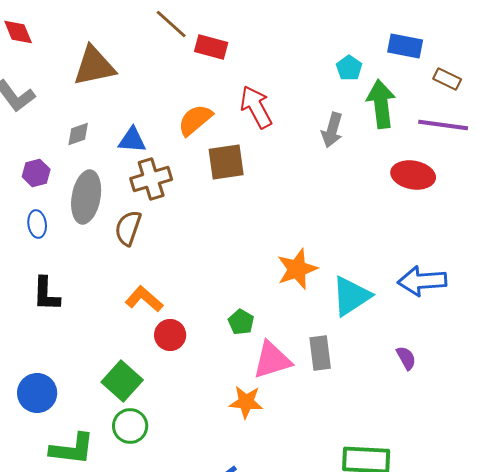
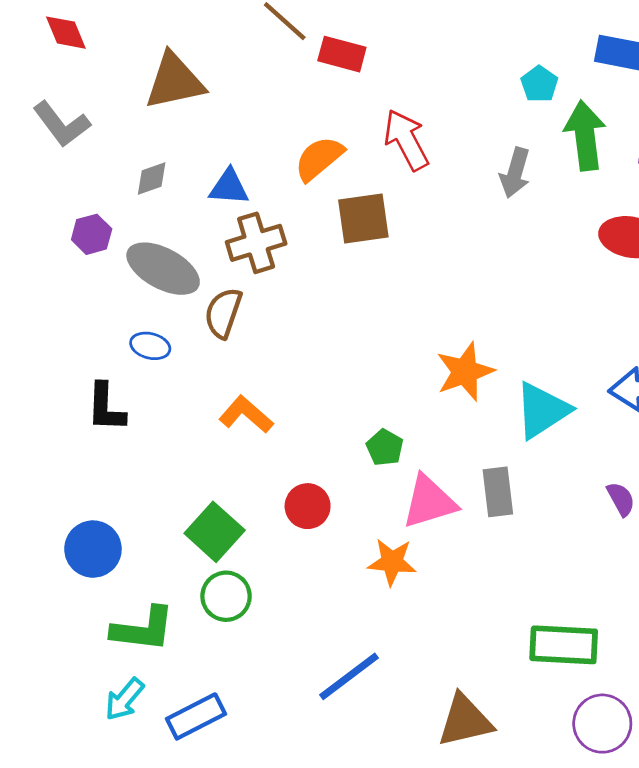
gray ellipse: (86, 197) -> (163, 269), turned -72
blue ellipse: (37, 224) -> (150, 346), moved, turned -68
red circle: (170, 335) -> (308, 506), moved

